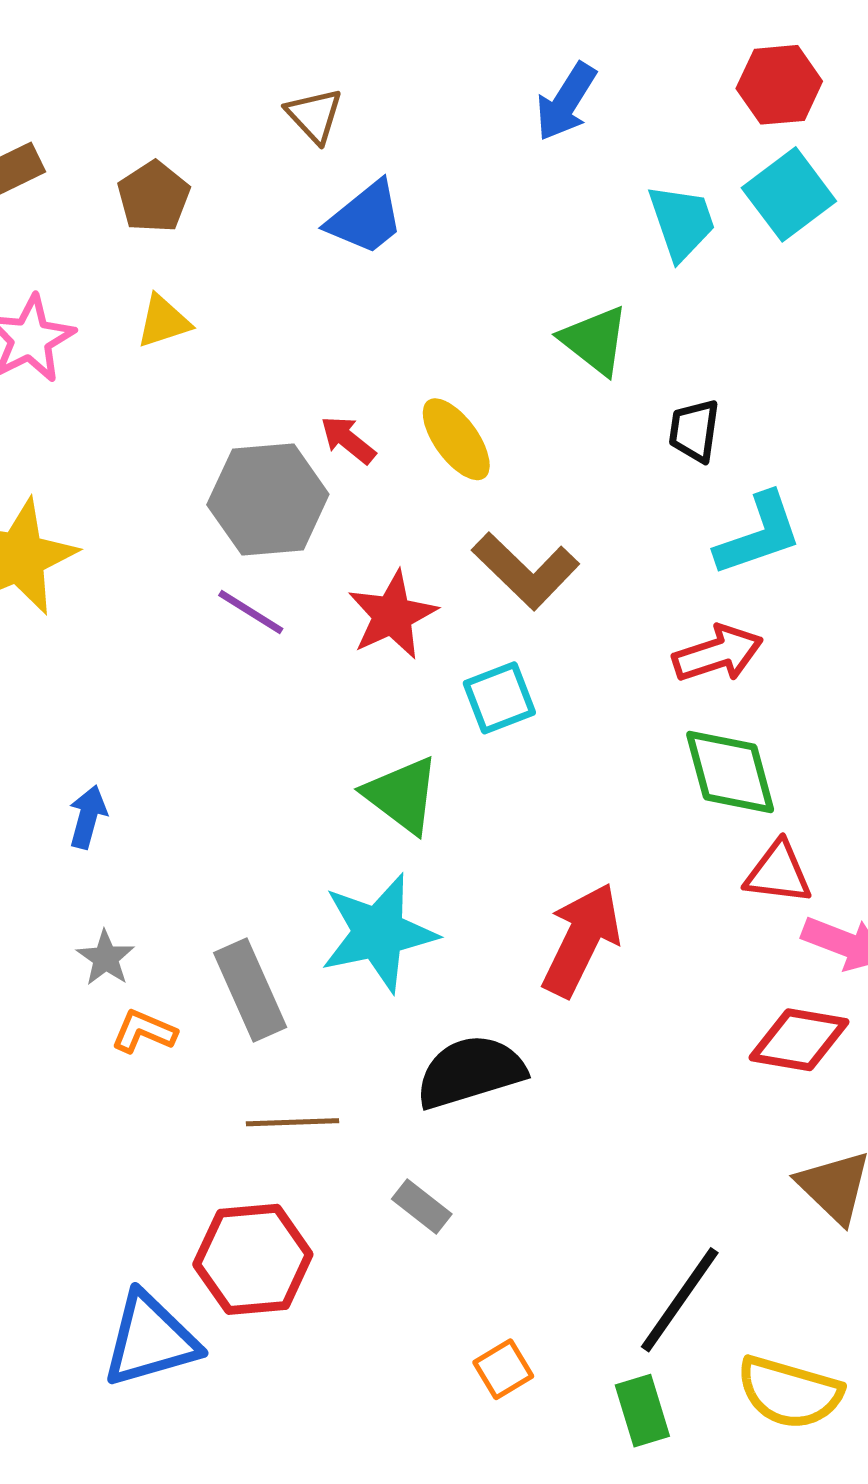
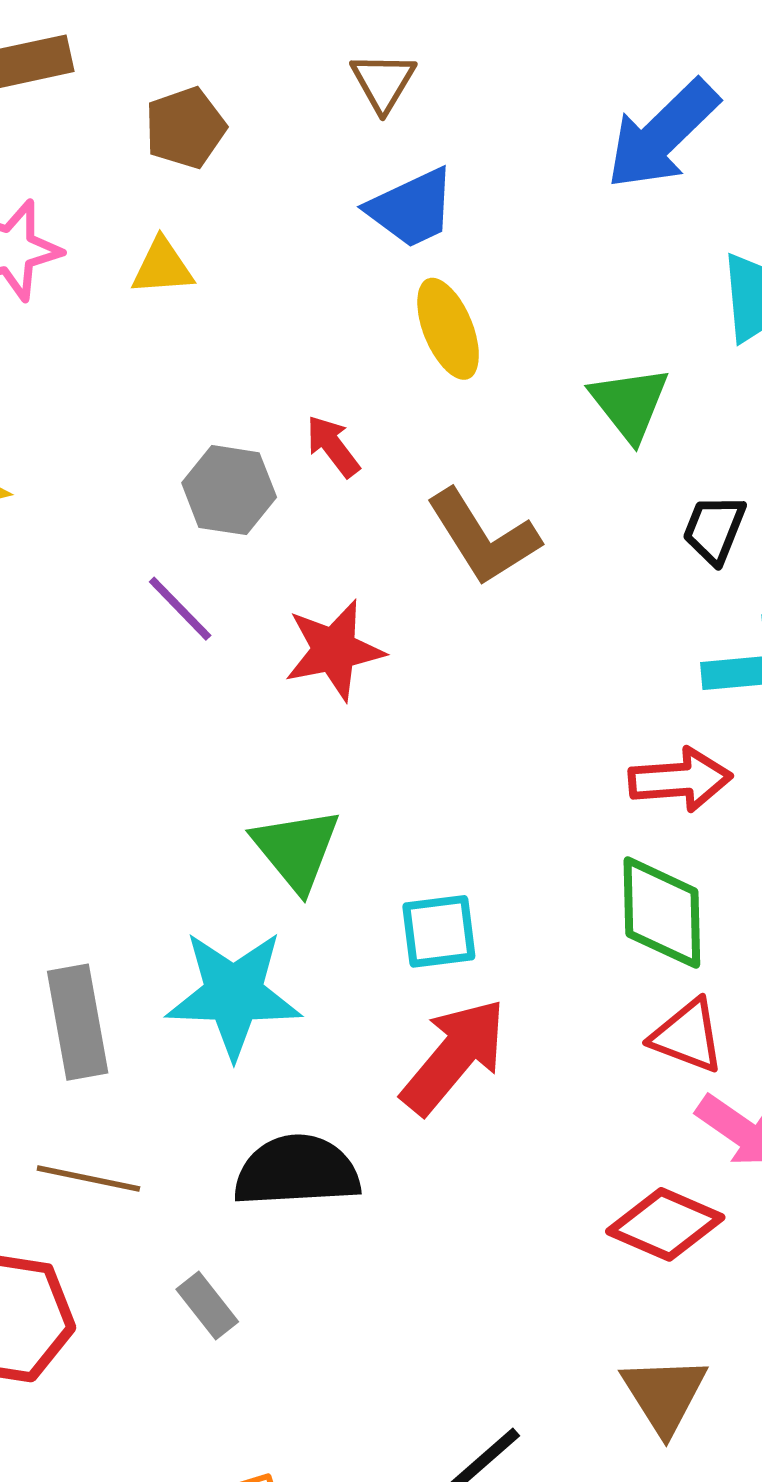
blue arrow: (566, 102) -> (662, 135), size x1.4
yellow ellipse: (456, 439) -> (448, 329), moved
gray hexagon: (268, 500) -> (229, 490), size x0.7
brown L-shape: (526, 571) -> (483, 537), moved
cyan square: (499, 698) -> (439, 931), moved

